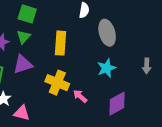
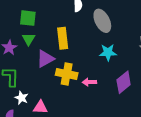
purple triangle: (23, 64) -> (45, 59), moved
cyan star: (107, 68) -> (108, 52), turned 30
pink arrow: (80, 96) -> (89, 82), turned -32

